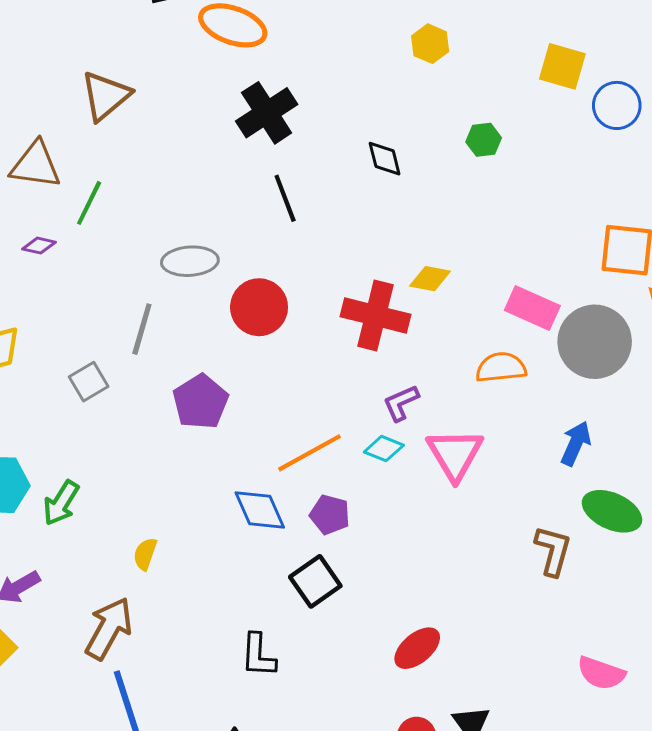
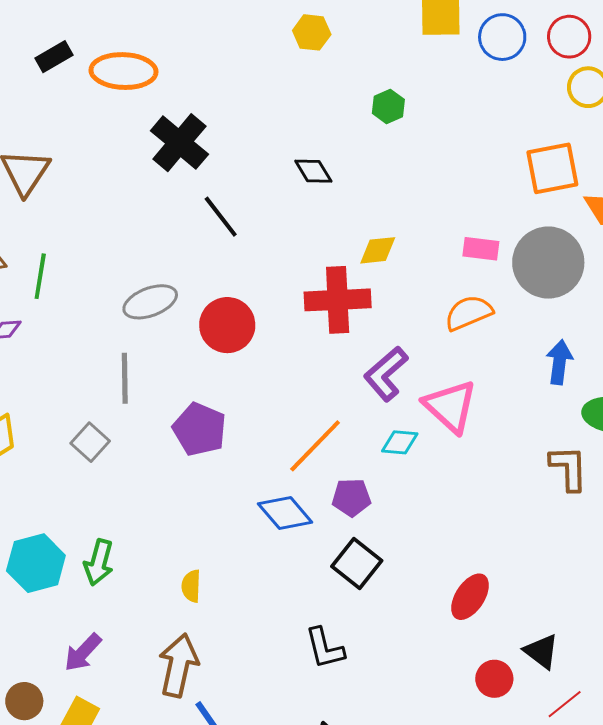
black diamond: (385, 159) -> (313, 171), moved
pink rectangle: (532, 308) -> (481, 249), size x0.7
purple L-shape: (401, 403) -> (386, 374), size x1.4
cyan diamond: (384, 449) -> (400, 442), moved

